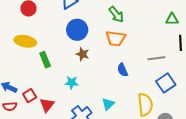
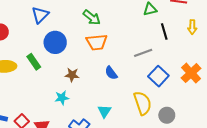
brown star: (83, 54) -> (72, 75), moved
green rectangle: (45, 60) -> (34, 62), moved

